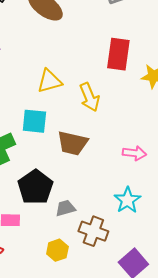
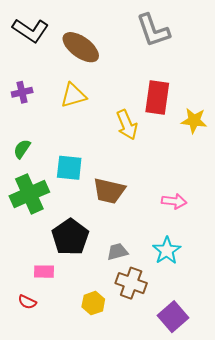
yellow triangle: (49, 81) -> (73, 95), moved
yellow arrow: (89, 97) -> (127, 125), moved
gray trapezoid: (65, 208) -> (117, 252), moved

